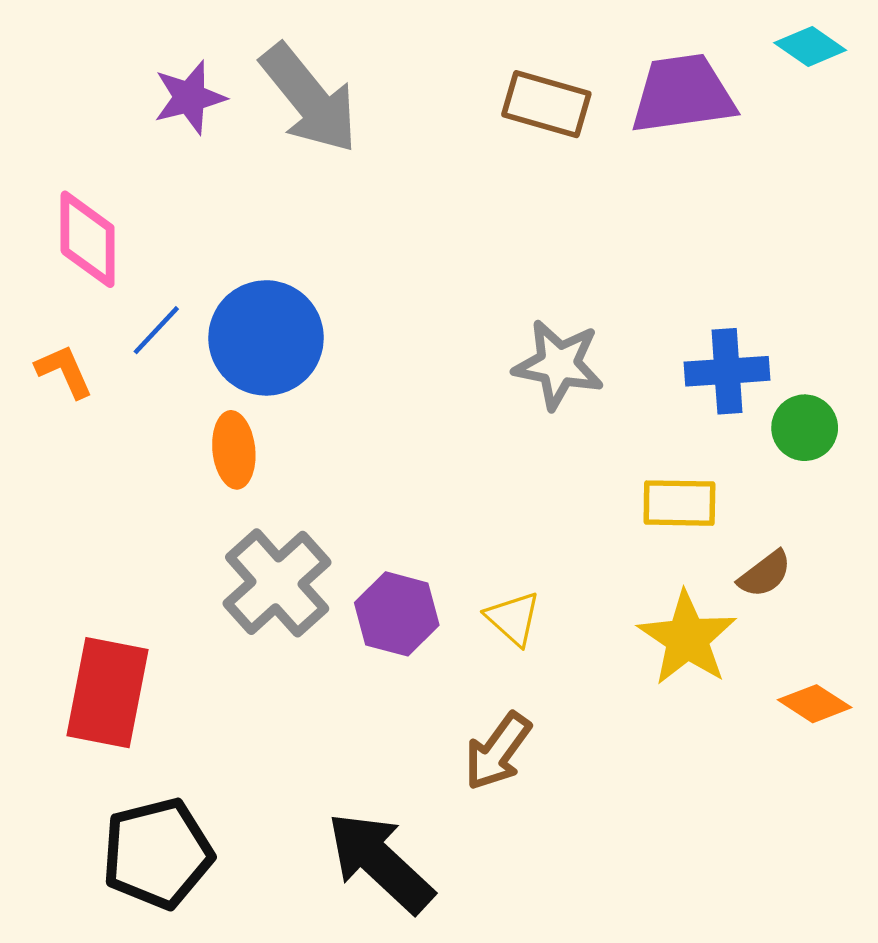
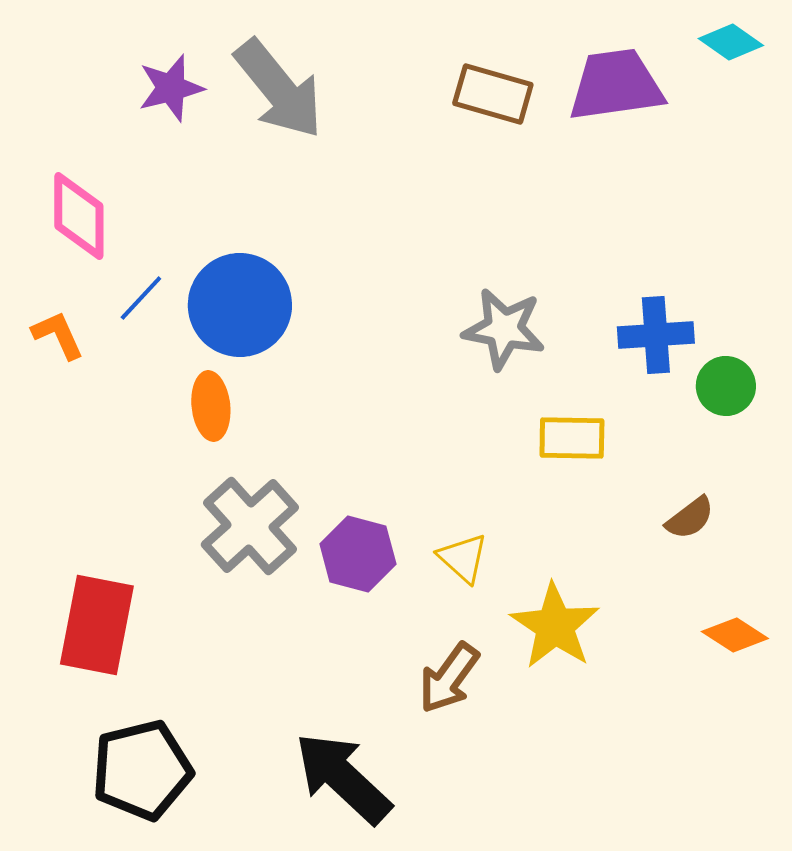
yellow rectangle: (679, 503) -> (572, 438), moved
yellow star: (687, 638) -> (555, 626), moved

